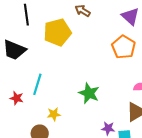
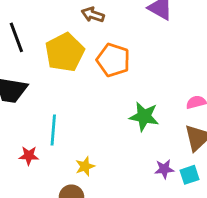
orange pentagon: (124, 47) -> (113, 60), moved
green star: (89, 93) -> (144, 117), moved

